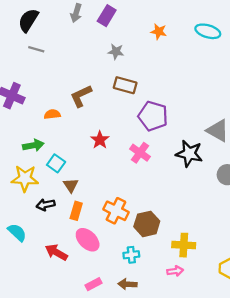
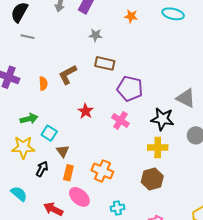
orange semicircle: (52, 114) -> (43, 83), moved, turned 96
black arrow: (46, 205) -> (42, 169), turned 133
brown hexagon: (147, 224) -> (152, 179), moved
yellow cross: (184, 245) -> (158, 148), moved

